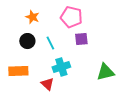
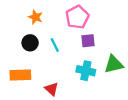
pink pentagon: (71, 17) -> (77, 17), turned 30
cyan cross: (61, 67) -> (86, 71), moved, turned 30
green triangle: (105, 72) -> (114, 64), moved

